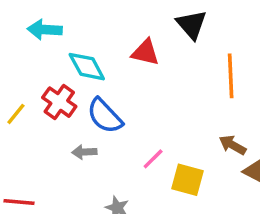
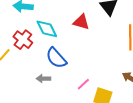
red cross: (59, 102) -> (23, 40), moved

